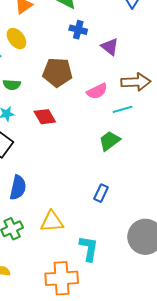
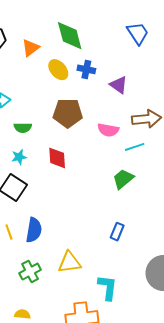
yellow ellipse: (16, 39) -> (58, 70), moved
pink semicircle: (97, 91) -> (108, 130), turned 40
red diamond: (45, 117) -> (57, 158), turned 30

